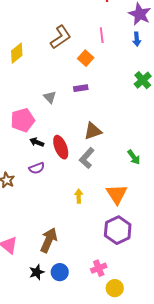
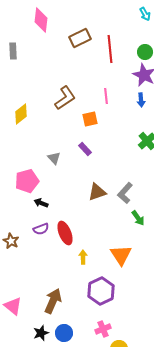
orange square: (86, 58) -> (90, 119), turned 35
purple rectangle: (81, 88) -> (85, 149), turned 56
red ellipse: (61, 147) -> (65, 233), moved
gray L-shape: (87, 158) -> (125, 193), moved
purple hexagon: (118, 230) -> (101, 291), moved

